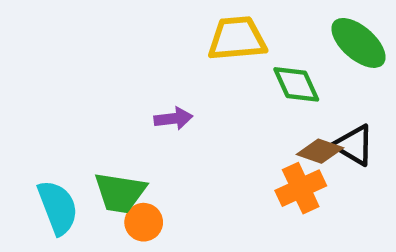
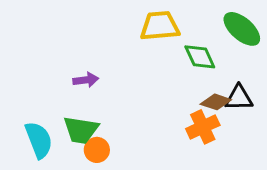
purple arrow: (173, 119) -> (86, 80), moved
black triangle: (354, 145) -> (239, 98), turned -32

